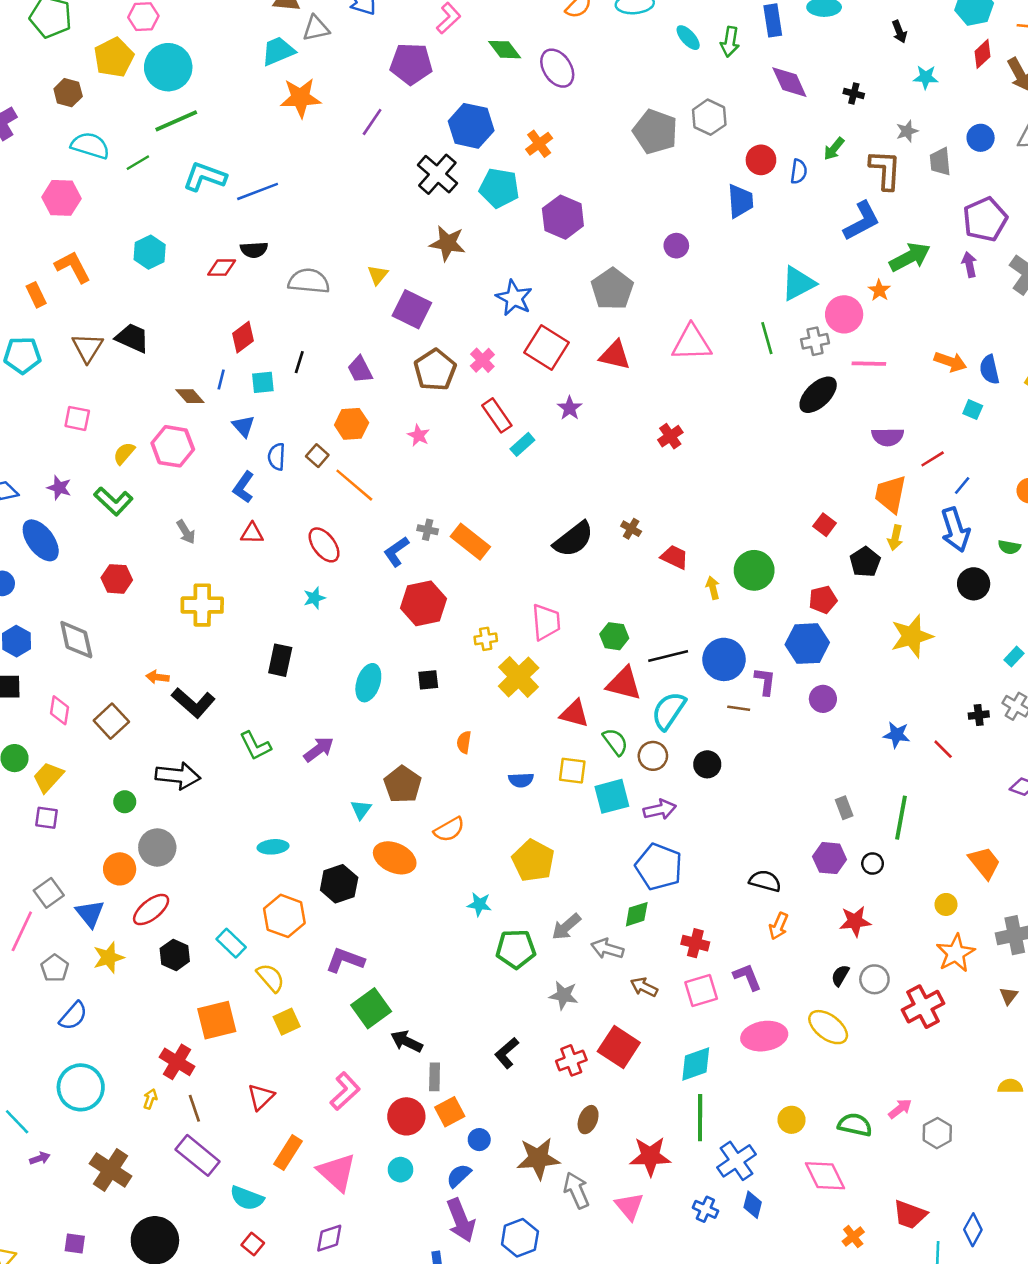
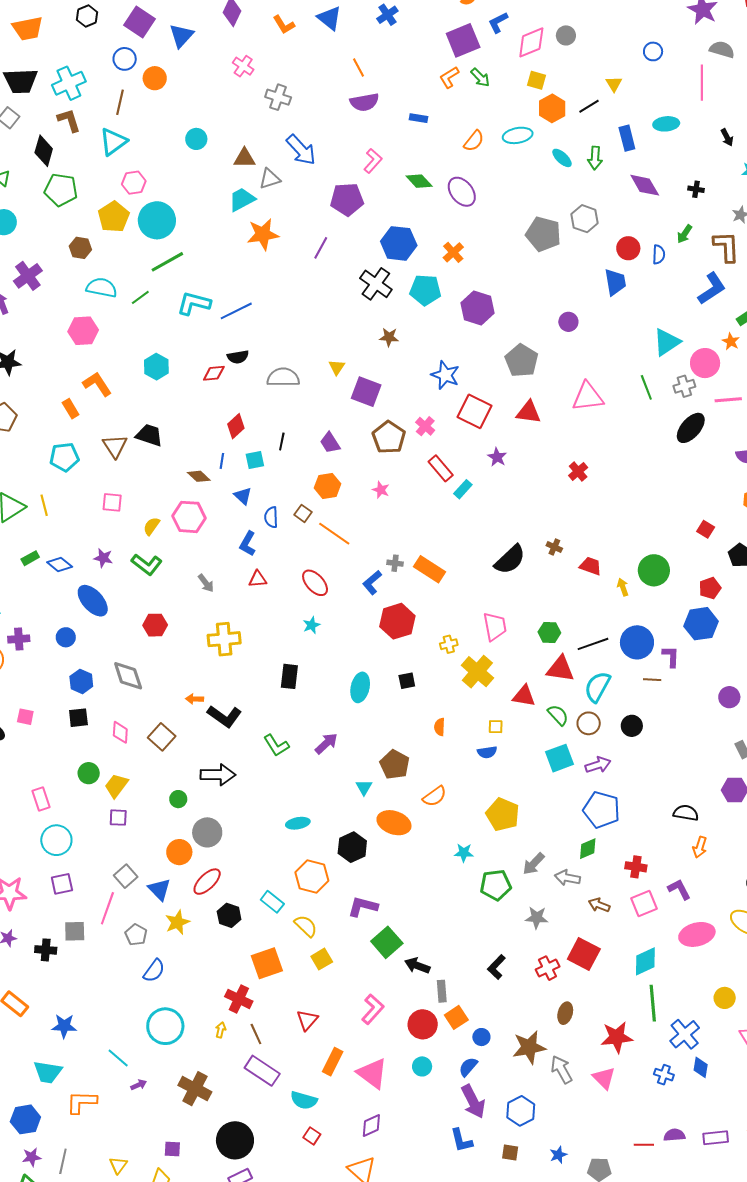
brown star: (448, 243) -> (389, 337), size x0.7
purple circle: (823, 699) -> (729, 697), moved
yellow square: (572, 771) -> (496, 727), moved, size x0.7

